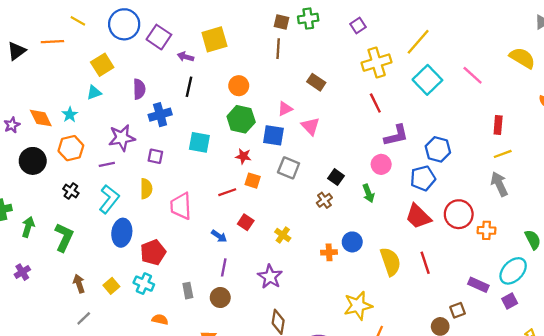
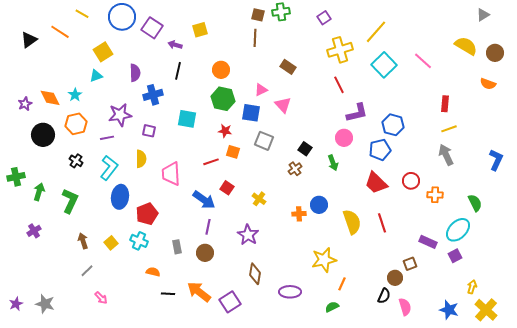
yellow square: (214, 39) -> (200, 30), size x0.7
orange line: (52, 42) -> (60, 32), turned 36
red circle: (459, 214) -> (411, 181), size x0.7
blue arrow: (219, 236) -> (204, 200), size x1.6

